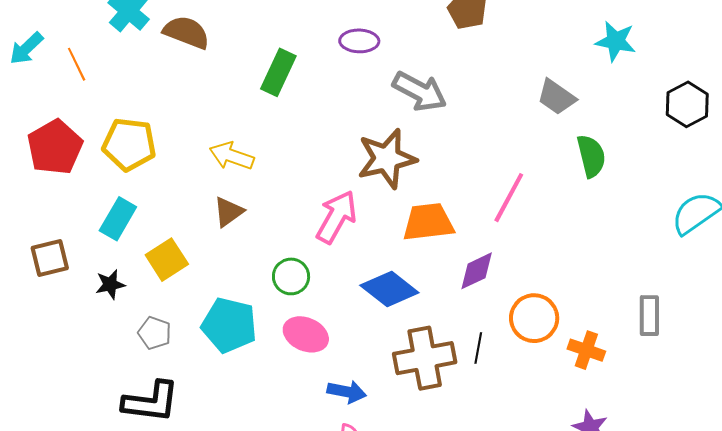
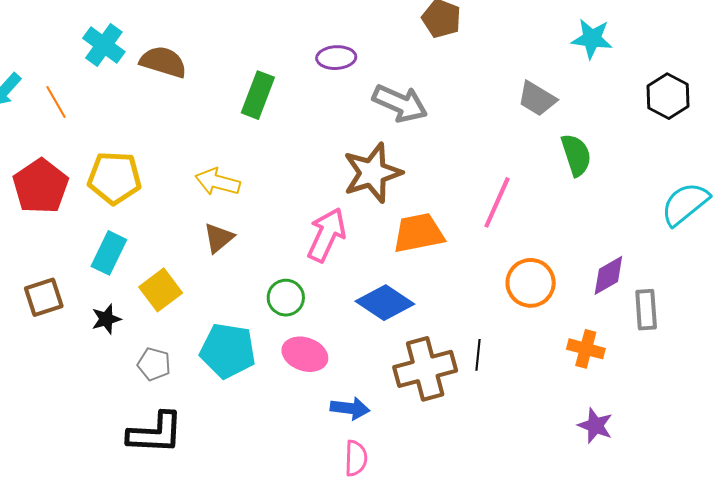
purple diamond: (477, 271) -> (608, 275), moved
orange circle: (534, 318) -> (531, 283), moved

